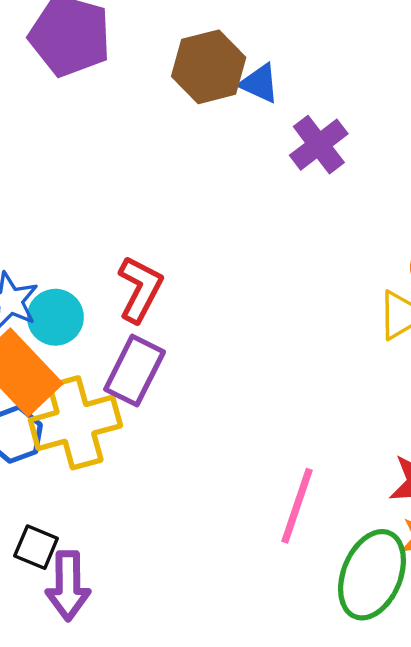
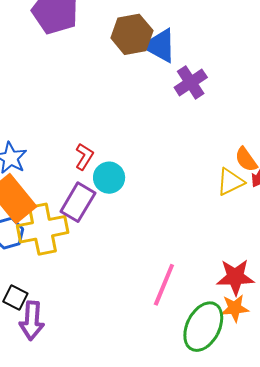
blue triangle: (259, 83) -> (160, 46), size x1.5
red L-shape: (140, 289) -> (84, 157), size x0.7
cyan circle: (55, 317) -> (109, 178), moved

